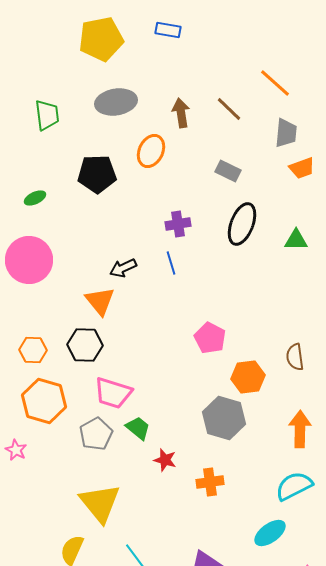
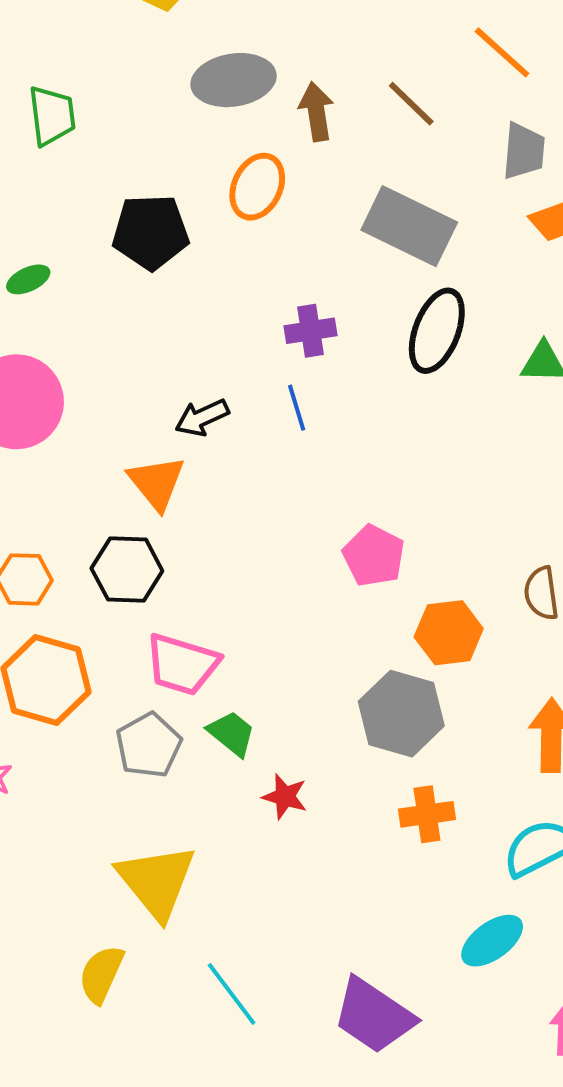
gray ellipse: (116, 102) -> (234, 80), moved
gray rectangle: (228, 171) -> (409, 226), size x1.8
orange cross: (210, 482) -> (427, 814), moved

